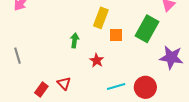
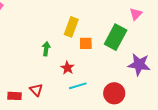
cyan line: (116, 86) -> (78, 86), moved
red rectangle: (41, 90) -> (15, 96), turned 56

